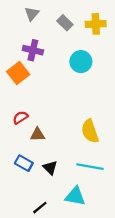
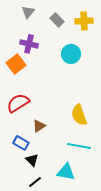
red semicircle: (20, 117) -> (18, 103), size x1.6
brown triangle: (38, 135) -> (39, 126), moved, turned -32
black triangle: (50, 168) -> (32, 160), moved

